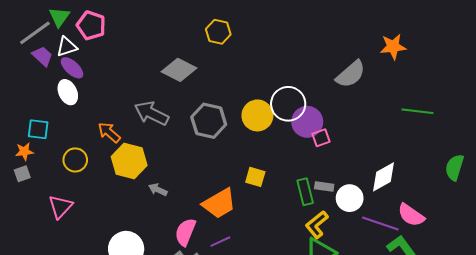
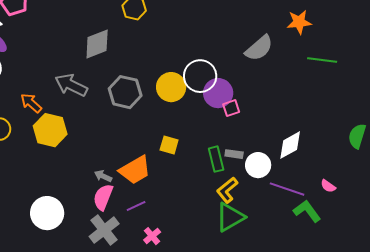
gray diamond: (179, 70) -> (97, 44), turned -48
green line: (417, 111) -> (322, 60), moved
gray arrow: (158, 190) -> (103, 176), moved
pink semicircle: (411, 215) -> (328, 186), moved, size x0.6

